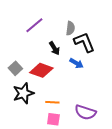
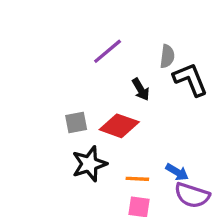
blue arrow: (76, 63) -> (177, 172), moved
gray square: (15, 68) -> (76, 122), turned 32

